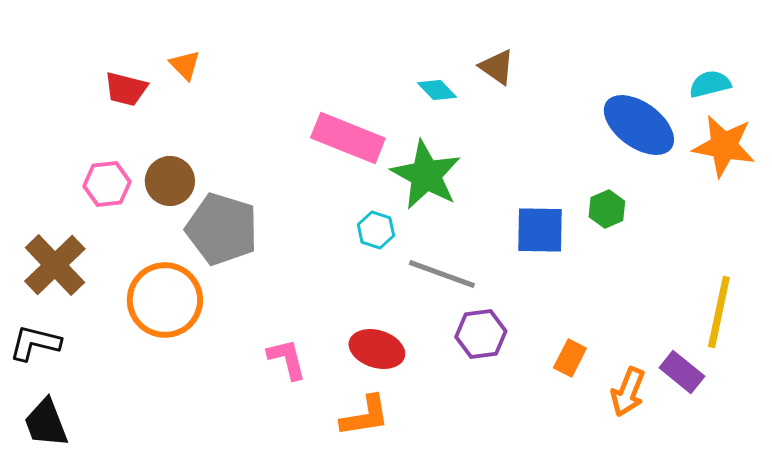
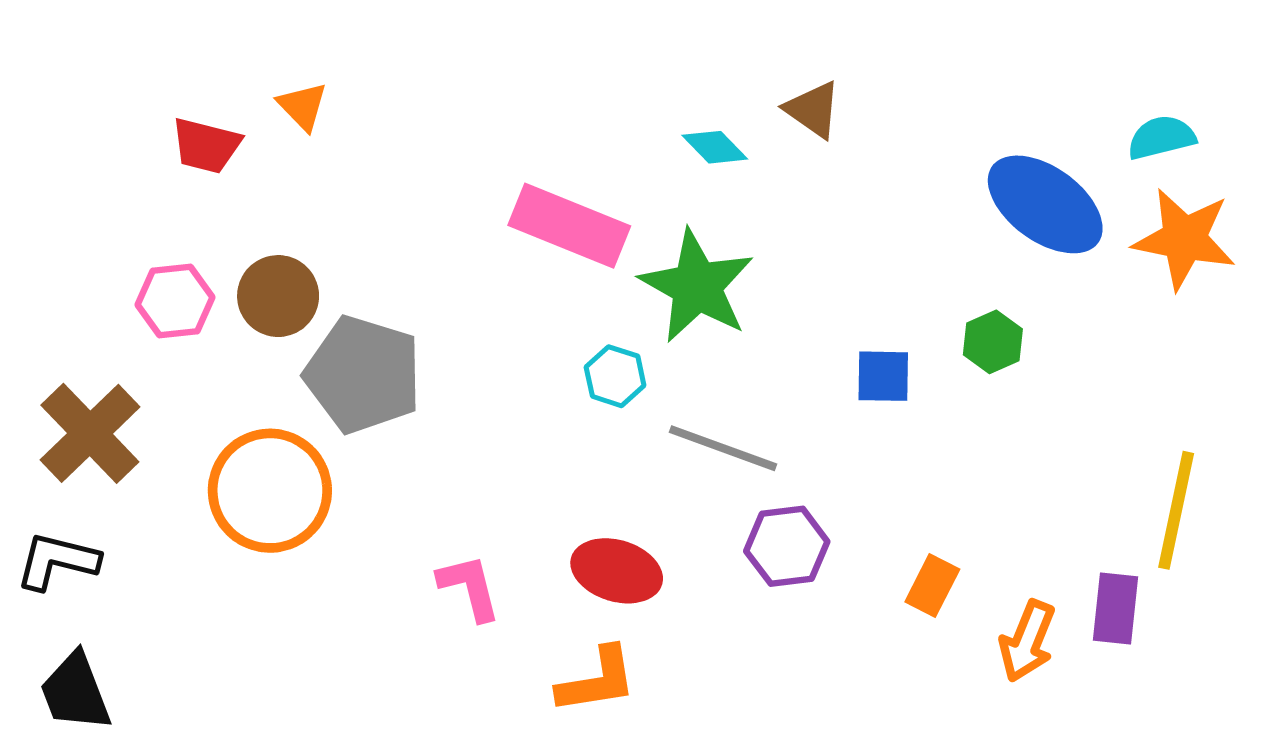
blue square: (540, 230) -> (883, 376), size x0.7
purple rectangle: (682, 372) -> (1116, 608), turned 57

